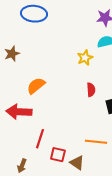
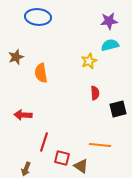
orange semicircle: (36, 86) -> (41, 73), moved, turned -60
red arrow: (19, 112) -> (23, 115), size x0.7

